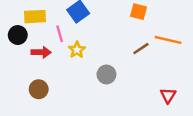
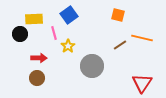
red arrow: (41, 52) -> (39, 58), moved
gray circle: (106, 74) -> (92, 66), size x1.5
red triangle: (168, 95) -> (142, 83), size x1.5

